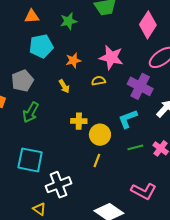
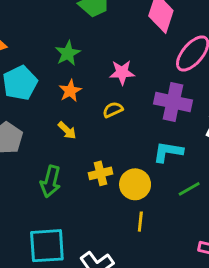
green star: (69, 21) -> (68, 53), moved
pink star: (111, 57) -> (122, 72), size x0.7
green arrow: (31, 112) -> (50, 181), moved
cyan L-shape: (128, 119) -> (168, 152), turned 45

